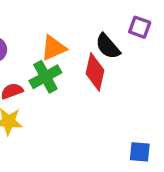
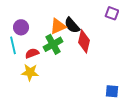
black semicircle: (108, 46) -> (72, 25), moved

